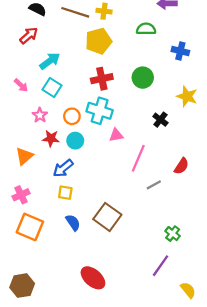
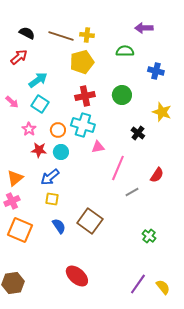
orange triangle: (24, 156) -> (15, 178), moved
purple line: (160, 266) -> (138, 284), moved

